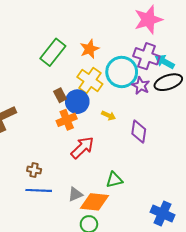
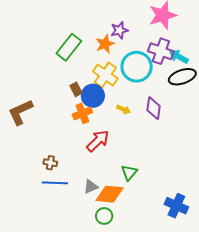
purple star: (141, 86) -> (119, 30), moved, turned 30
purple diamond: (139, 131) -> (154, 108), moved
green triangle: (114, 180) -> (129, 173), turned -36

